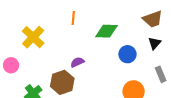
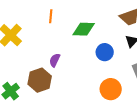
purple semicircle: (77, 62) -> (55, 60), turned -40

